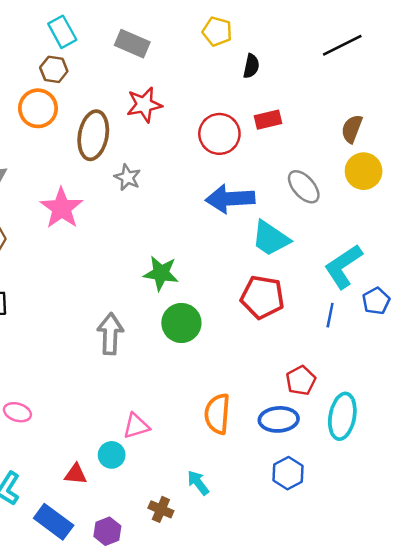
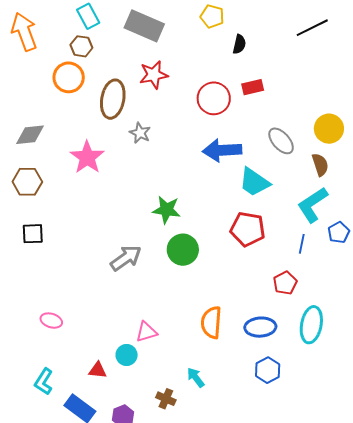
gray rectangle: (132, 44) -> (144, 26), size x1.4
brown semicircle: (352, 129) -> (320, 165), moved, turned 140
gray arrow: (110, 334) -> (126, 258), turned 52
red pentagon: (301, 380) -> (285, 283), moved

